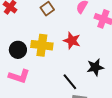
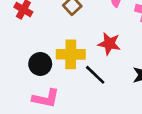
black line: (70, 82) -> (95, 75), moved

